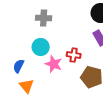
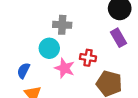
gray cross: (44, 18) -> (62, 25), moved

